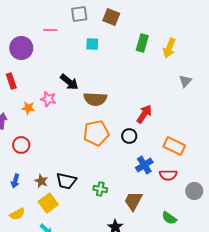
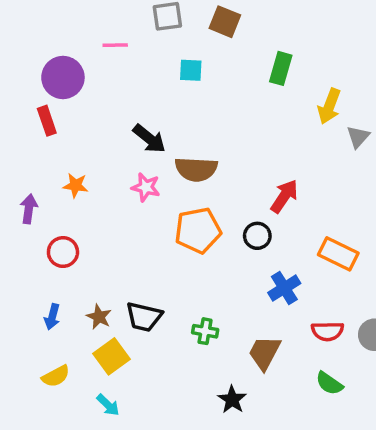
yellow arrow: (169, 48) -> (329, 106), moved
red rectangle: (11, 81) -> (47, 121), moved
pink star: (48, 99) -> (146, 187), moved
red semicircle: (168, 175) -> (327, 331), moved

